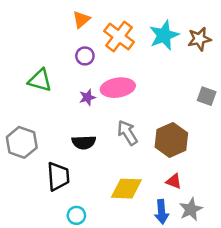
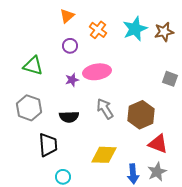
orange cross: (119, 37) -> (98, 30), size x0.7
gray hexagon: (22, 142) -> (29, 108), moved
red triangle: (174, 181) -> (158, 144), moved, size x1.5

